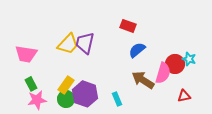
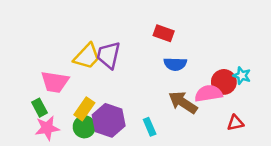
blue semicircle: (137, 50) -> (175, 64), turned -138
pink trapezoid: (26, 54) -> (55, 82), moved
pink semicircle: (163, 73) -> (208, 93), turned -115

